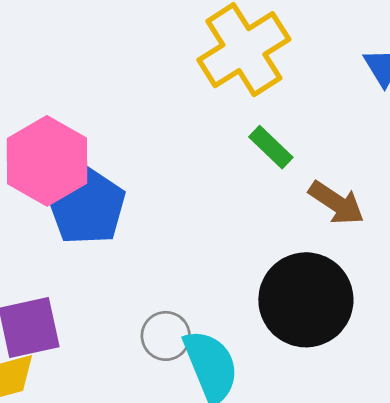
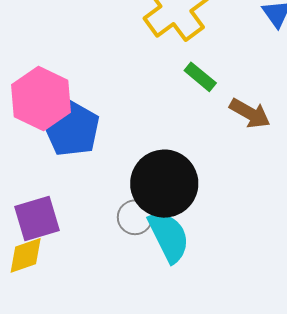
black circle: (306, 300) -> (164, 184), moved

